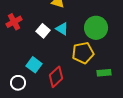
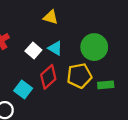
green rectangle: (104, 73) -> (106, 85), moved
red diamond: (56, 77) -> (48, 77), moved

